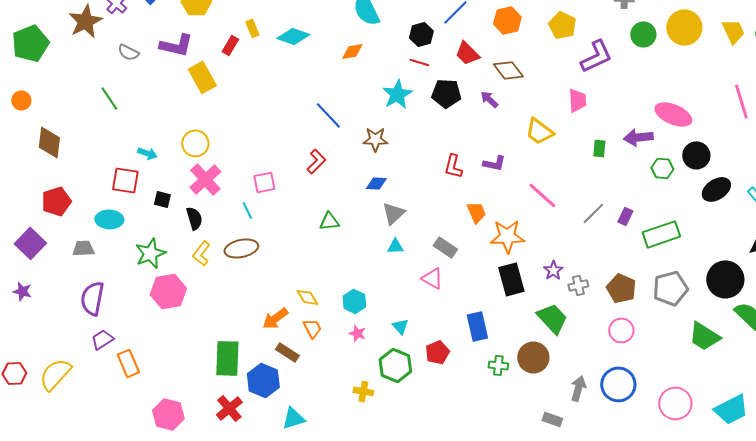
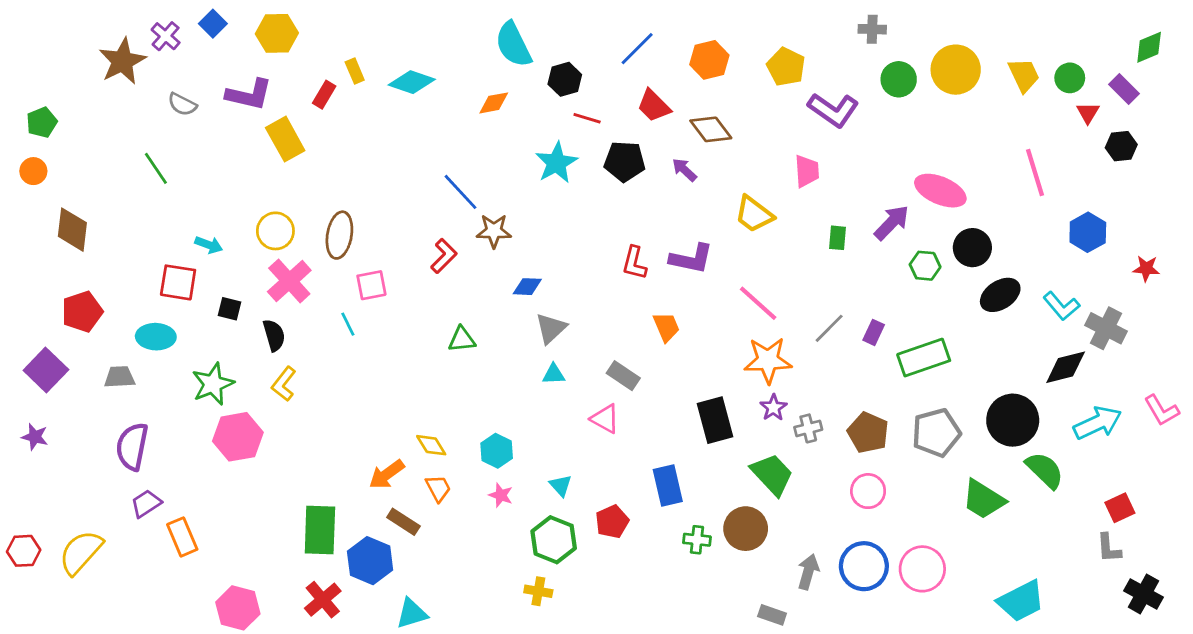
black hexagon: (421, 34) -> (565, 79), moved
green pentagon: (30, 43) -> (42, 122), moved, size x0.6
purple L-shape: (596, 56) -> (833, 110), turned 60
purple arrow: (638, 137) -> (892, 223), turned 140
brown star: (375, 139) -> (494, 231), moved
purple L-shape: (494, 163) -> (691, 259), size x1.4
orange star: (507, 236) -> (768, 360), moved
brown ellipse: (241, 248) -> (339, 235), moved, turned -68
yellow cross: (363, 391) -> (538, 591), moved
pink circle: (675, 403) -> (922, 569), moved

